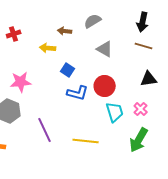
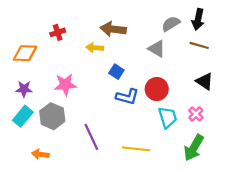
gray semicircle: (93, 21) -> (171, 24), moved
brown arrow: (65, 31) -> (113, 29), size x1.6
black triangle: (149, 79) -> (205, 81), turned 42

